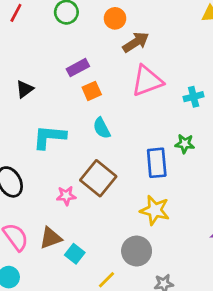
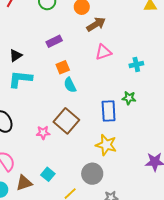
pink triangle: (147, 81) -> (103, 52), size x0.7
orange square: (92, 91) -> (63, 67), moved
cyan L-shape: (49, 137) -> (20, 79), moved
brown triangle: (51, 238) -> (24, 183), moved

